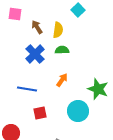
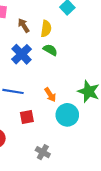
green semicircle: (62, 50) -> (50, 50), turned 32
orange arrow: (62, 80) -> (50, 95), moved, turned 112

